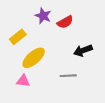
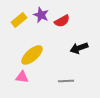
yellow rectangle: (18, 37) -> (19, 20), moved
gray line: (68, 76) -> (66, 81), moved

